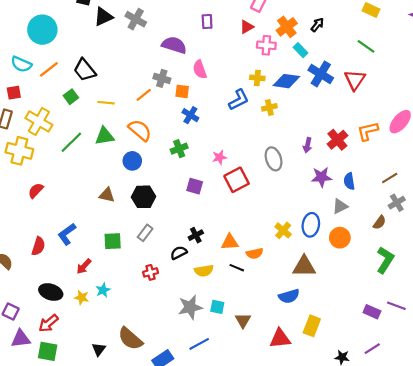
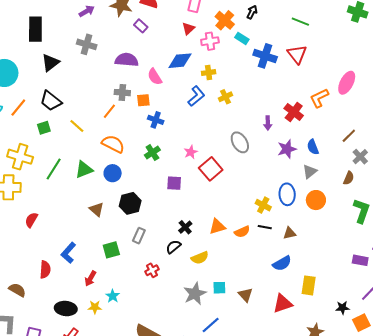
black triangle: (103, 17) -> (50, 63), moved
purple rectangle: (207, 21) -> (141, 26), moved, turned -32
blue diamond: (286, 81) -> (180, 61), moved
green square: (71, 97) -> (44, 128), turned 32
yellow line: (106, 103) -> (77, 126), turned 49
green triangle: (105, 136) -> (84, 169), moved
brown triangle: (107, 195) -> (97, 209), turned 42
brown triangle: (304, 266) -> (290, 233), size x0.6
black line: (237, 268) -> (265, 227), moved

